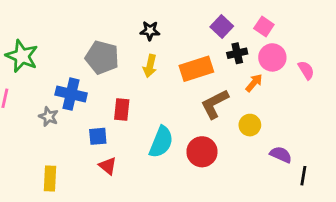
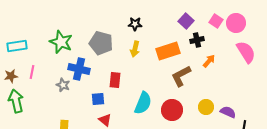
green star: (22, 56) -> (61, 42), moved
pink circle: (272, 57) -> (236, 23), moved
pink semicircle: (306, 70) -> (246, 52), size x1.6
yellow circle: (250, 125) -> (206, 107), moved

